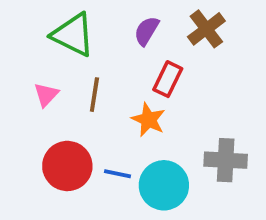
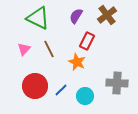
brown line: (94, 95) -> (49, 49), turned -36
blue line: (118, 174) -> (61, 90), turned -56
cyan circle: (164, 185) -> (85, 96), size x0.7

